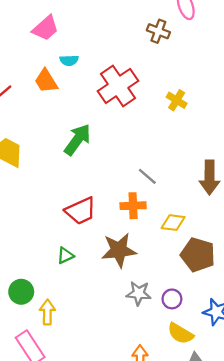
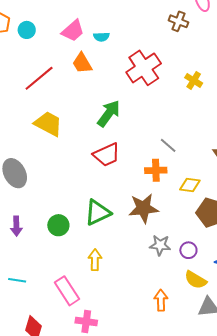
pink trapezoid: (45, 28) -> (73, 31), moved
cyan semicircle: (69, 60) -> (101, 37), moved
red trapezoid: (81, 211) -> (107, 155), moved
green triangle: (65, 256) -> (98, 212), size x1.8
green circle: (21, 292) -> (58, 225), moved
yellow arrow: (47, 312) -> (95, 260), moved

